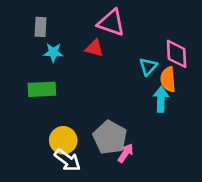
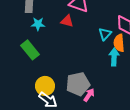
green rectangle: (42, 89) -> (30, 50), turned 54
gray pentagon: (110, 137) -> (78, 84), turned 30

